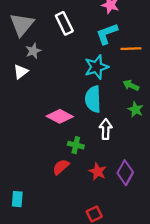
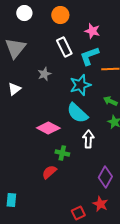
white rectangle: (64, 23) -> (64, 47), moved
gray star: (33, 51) -> (44, 74), moved
cyan semicircle: (93, 99) -> (77, 113), turned -45
red star: (98, 172) -> (100, 204), moved

